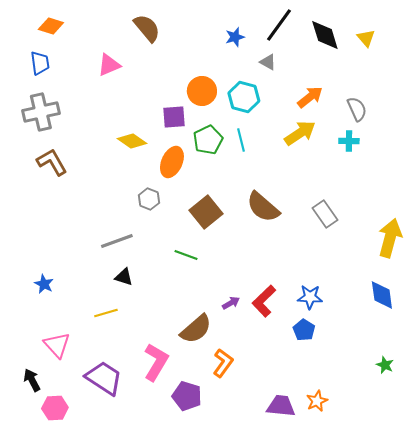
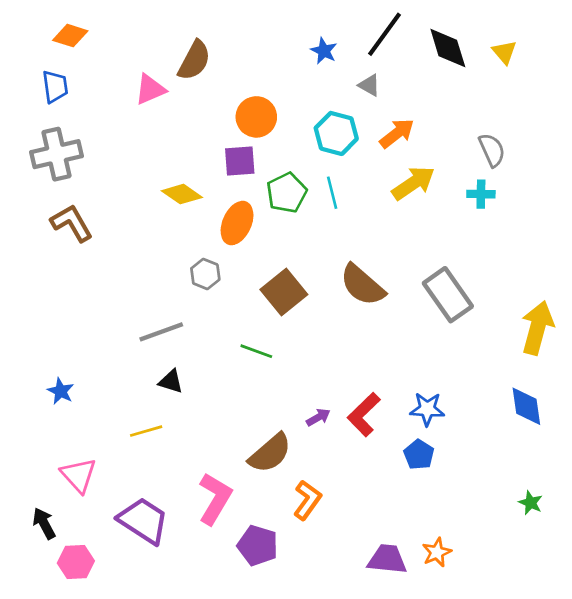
brown semicircle: (147, 28) -> (194, 60), moved, turned 68
blue star: (235, 37) -> (324, 51), turned -30
orange circle: (202, 91) -> (256, 117), moved
orange arrow: (310, 97) -> (397, 133), moved
gray rectangle: (325, 214) -> (448, 295), size x1.4

